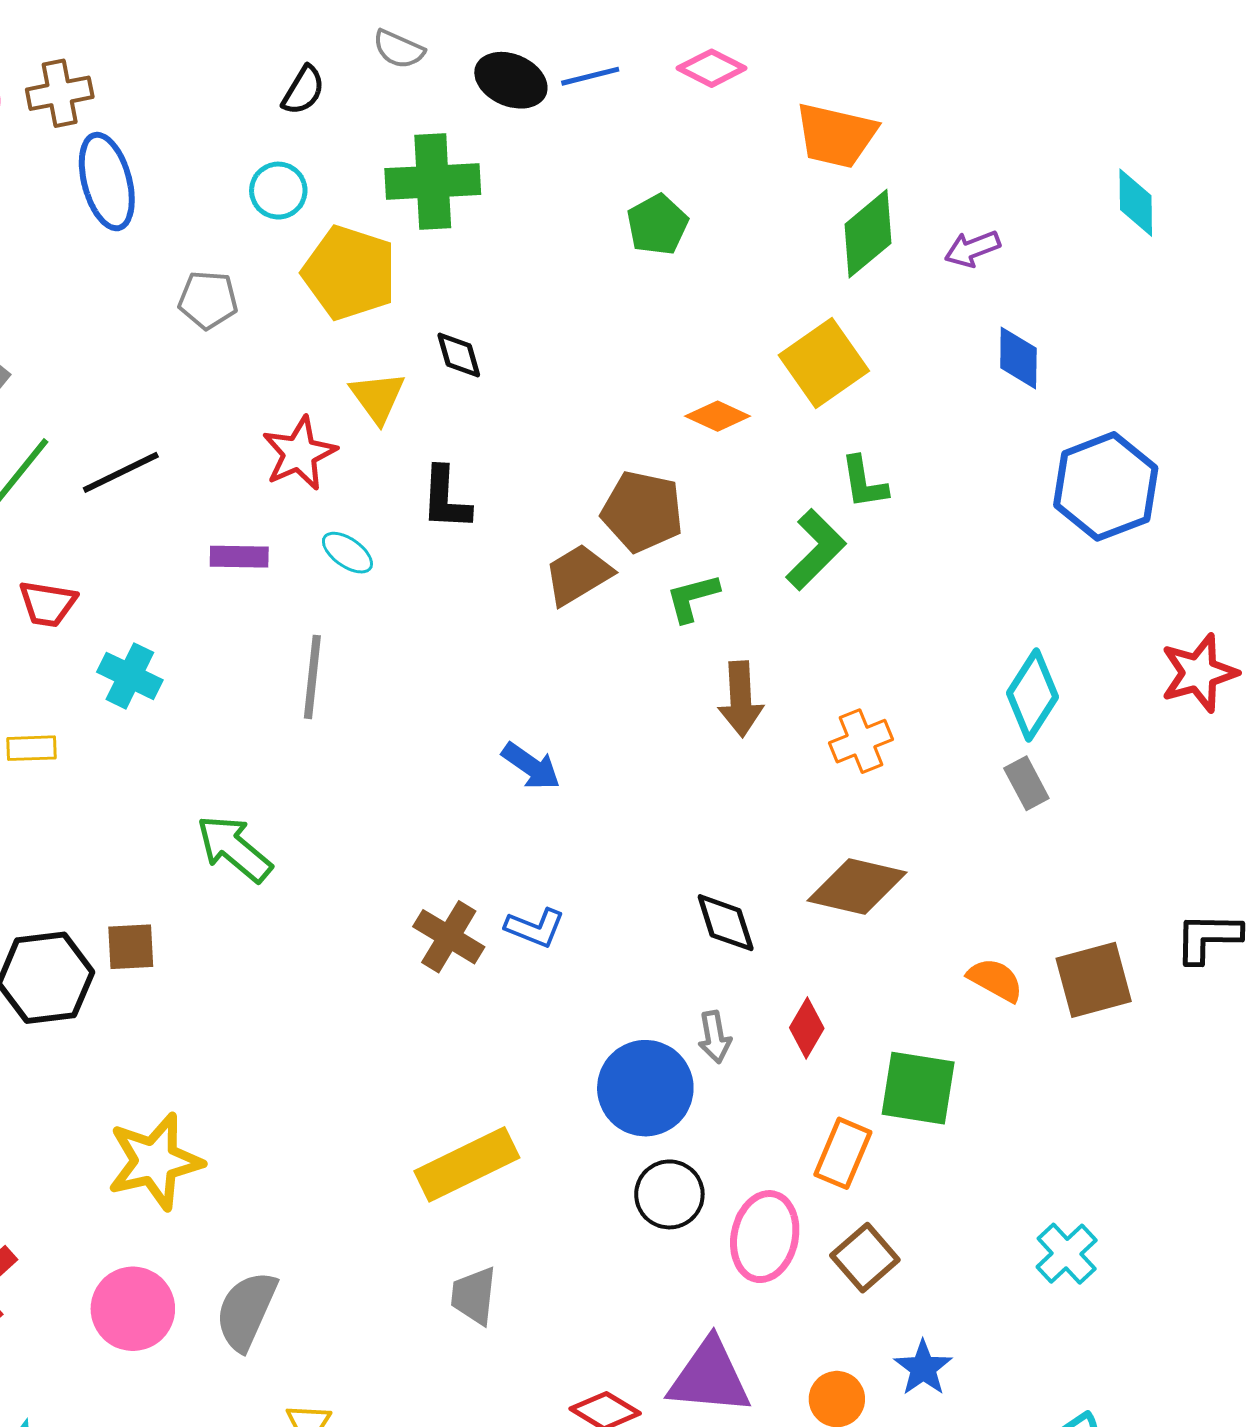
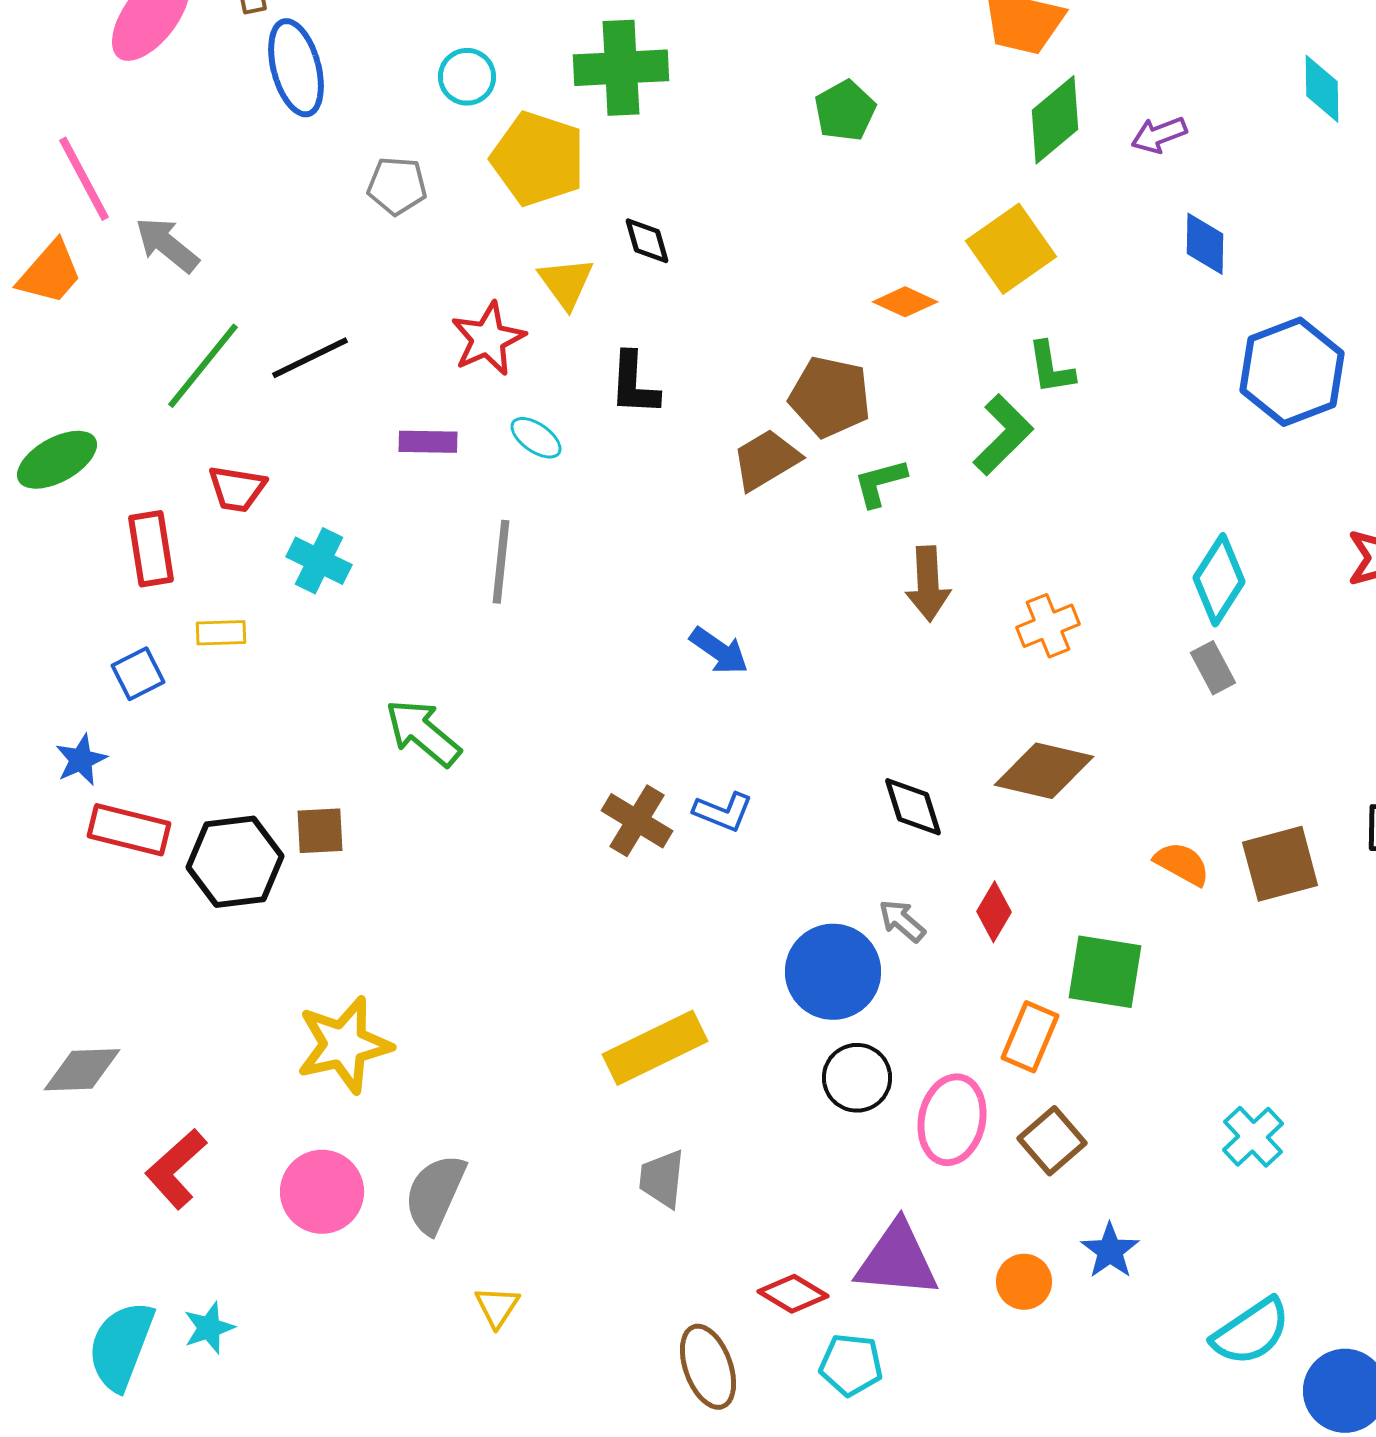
gray arrow: (715, 1037) -> (902, 921), turned 141

